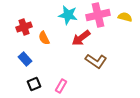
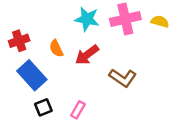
red cross: (24, 27) -> (19, 41), moved
red arrow: (81, 38) -> (87, 55), moved
blue rectangle: (25, 59) -> (32, 75), size x1.6

